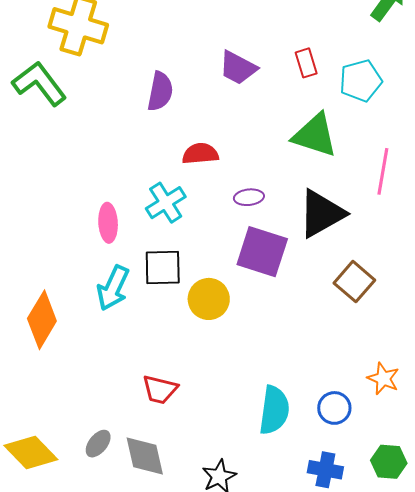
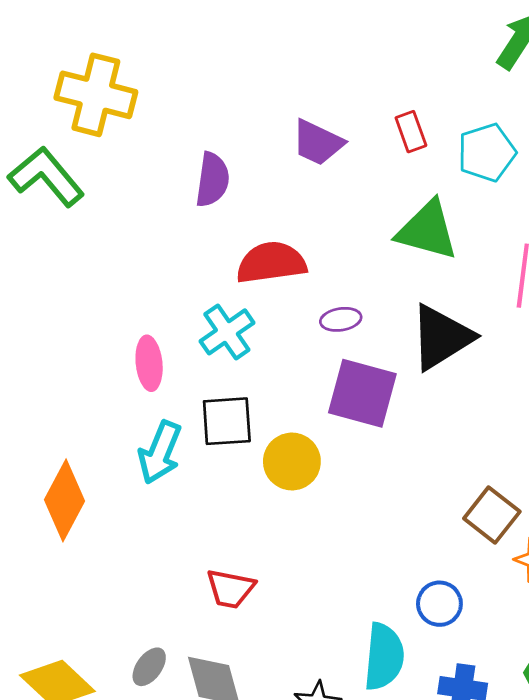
red semicircle: (200, 154) -> (271, 263), size x1.4
brown square: (354, 282) -> (492, 515), moved
blue circle: (334, 408) -> (439, 604), moved
cyan semicircle: (274, 410) -> (384, 657), moved

